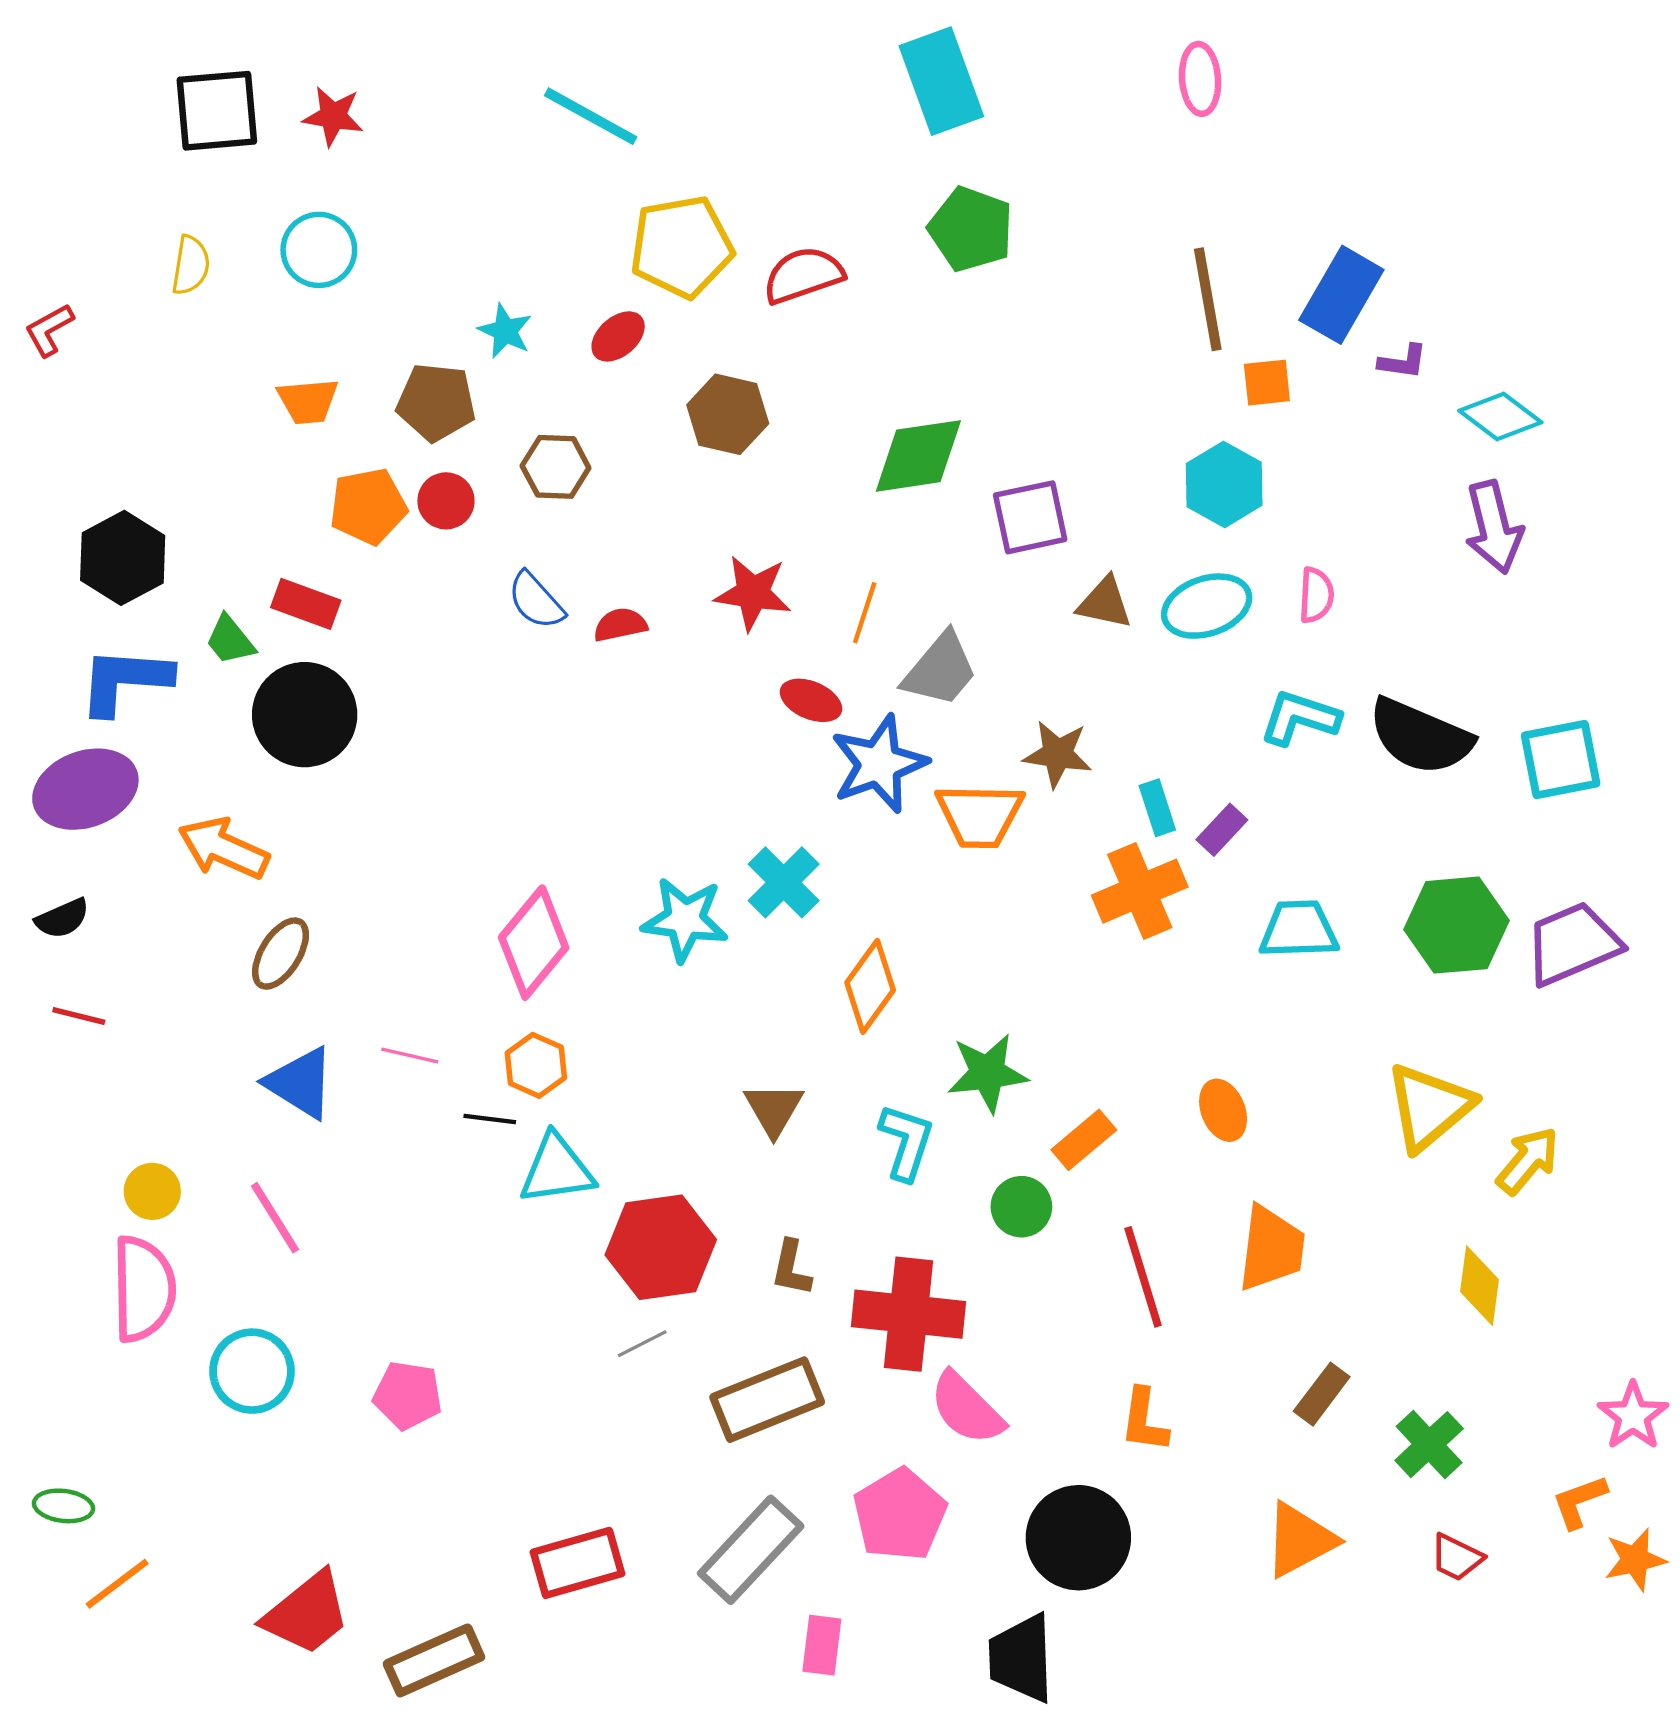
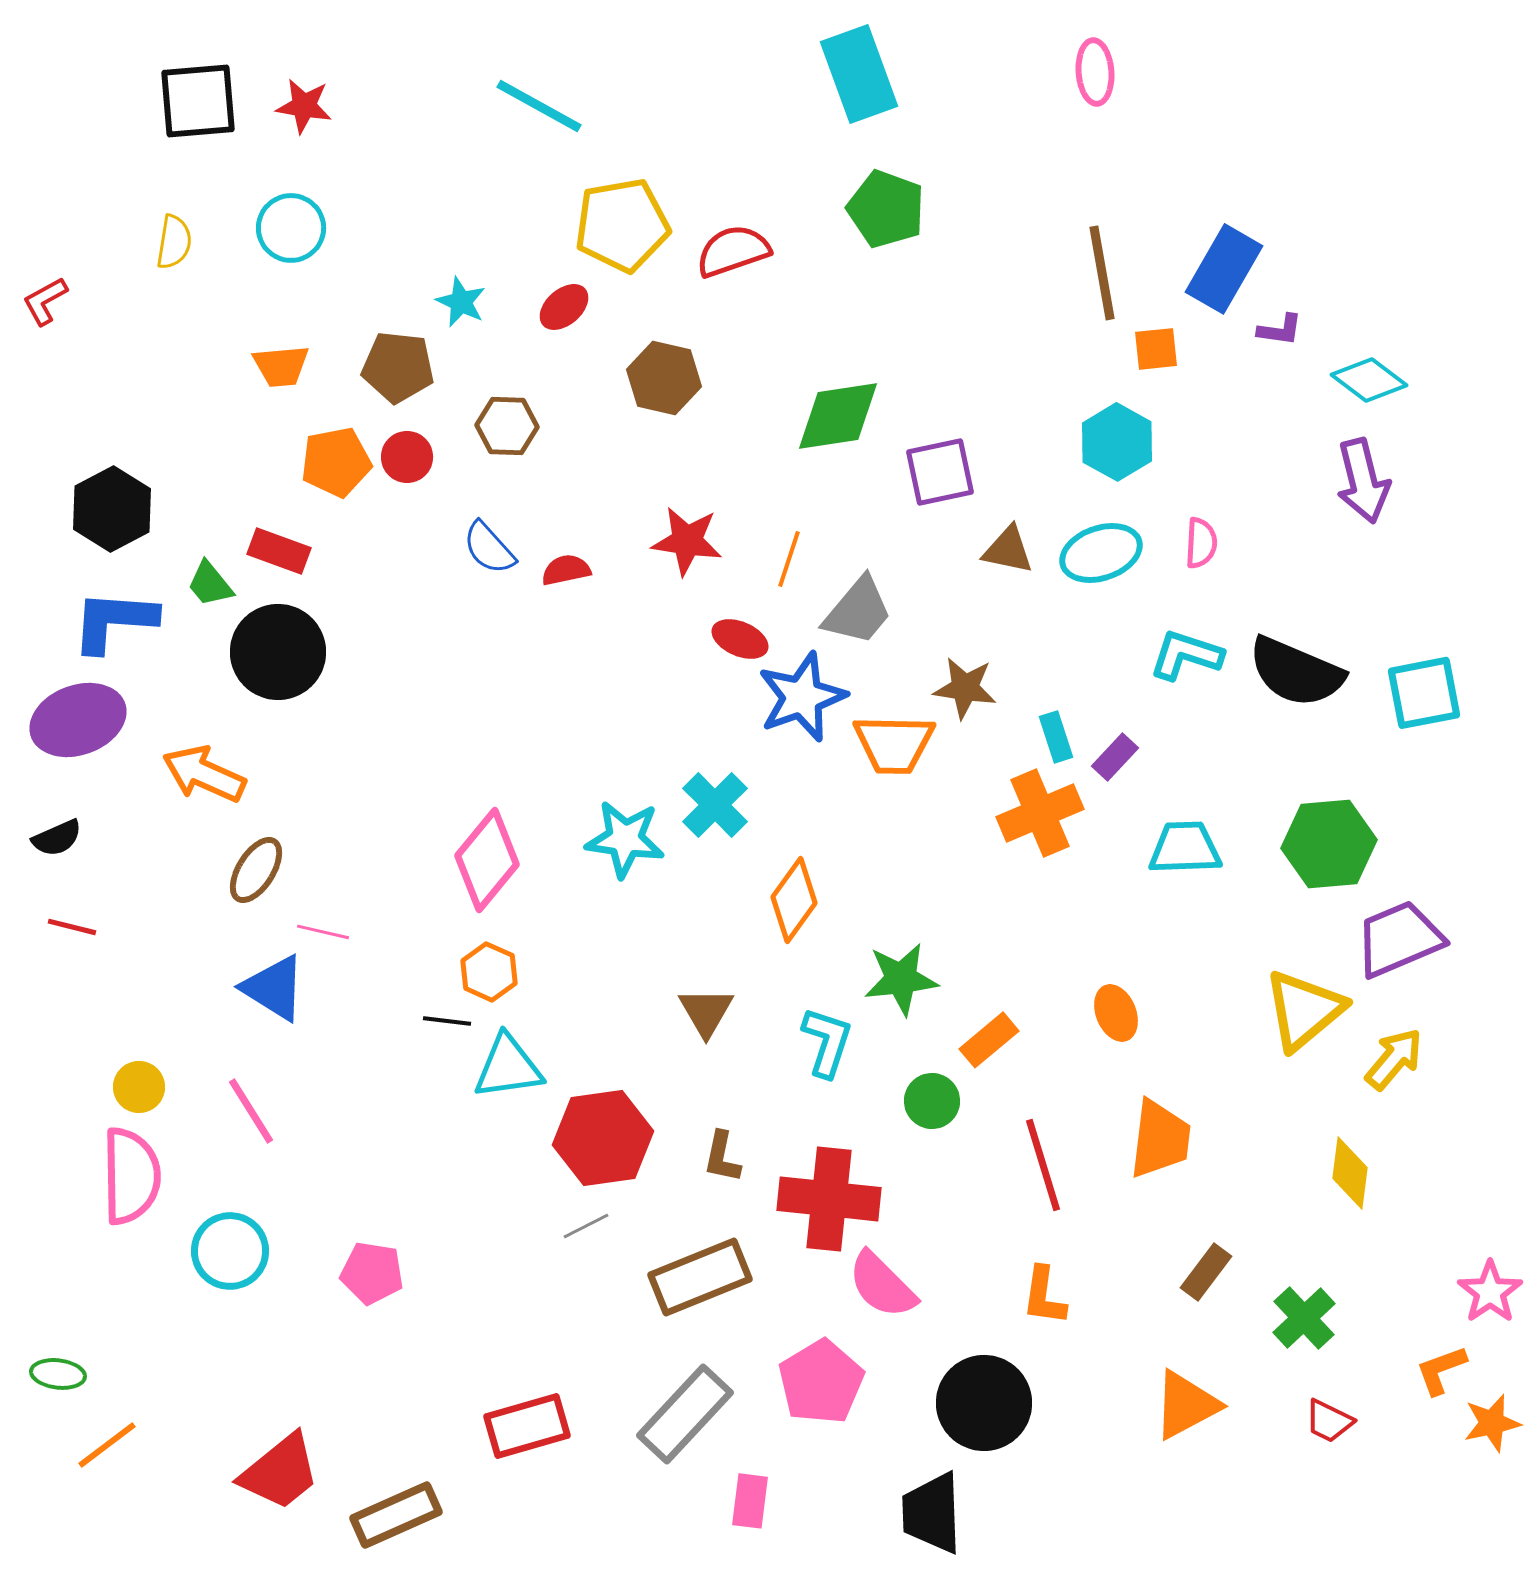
purple trapezoid: (1573, 944) -> (1399, 939), moved
pink line: (410, 1055) -> (323, 932), moved

